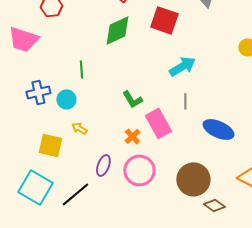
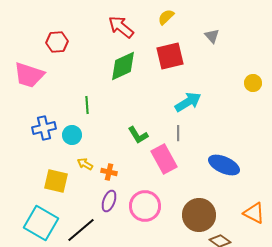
red square: (164, 20) -> (170, 56), turned -32
gray line: (185, 101) -> (178, 133), moved
orange cross: (132, 136) -> (109, 172), moved, turned -35

